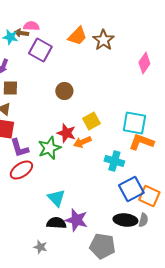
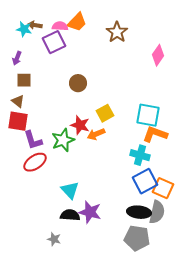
pink semicircle: (31, 26) -> (60, 26), moved
orange trapezoid: (77, 36) -> (77, 22), moved
purple square: (40, 50) -> (54, 42), turned 35
cyan cross: (114, 161) -> (140, 155), moved
gray semicircle: (143, 220) -> (157, 212), size x1.6
gray pentagon: (102, 246) -> (137, 238), moved

